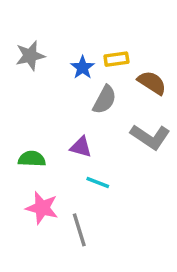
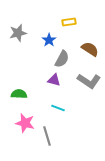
yellow rectangle: (116, 59) -> (69, 22), moved
purple triangle: (81, 147) -> (54, 80), moved

